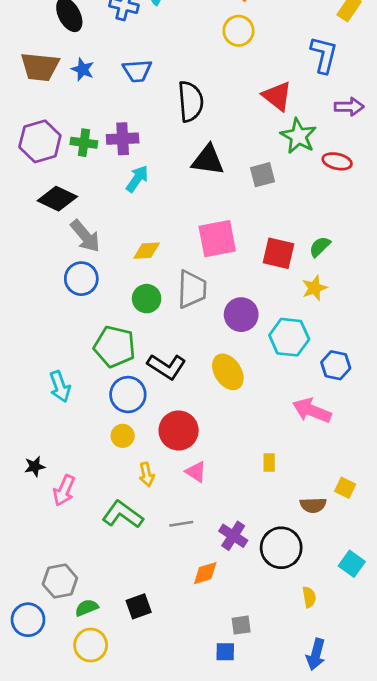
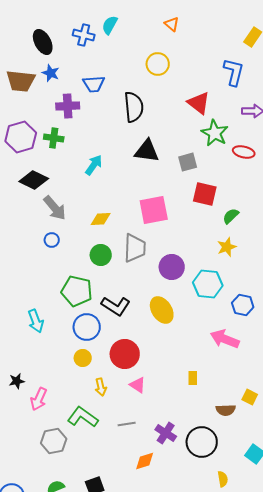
yellow circle: (239, 31) -> (158, 64), moved
blue star: (83, 69) -> (51, 73), moved
purple cross: (123, 139) -> (68, 106), moved
red square: (278, 253) -> (205, 194), moved
blue circle: (81, 279) -> (52, 240), size x0.6
gray hexagon: (60, 581) -> (54, 441), moved

